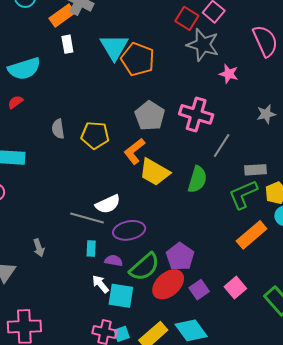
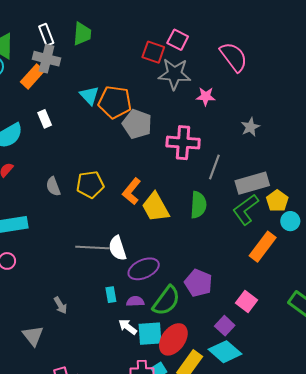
white rectangle: (67, 44) -> (45, 119), moved
cyan triangle: (114, 47) -> (89, 95), size x0.7
gray pentagon: (150, 116) -> (137, 124), moved
gray rectangle: (256, 170) -> (252, 183), size x1.5
yellow trapezoid: (154, 172) -> (155, 207), turned 44
white semicircle: (108, 204) -> (117, 248), turned 110
gray line: (87, 218) -> (92, 248), moved
red ellipse: (168, 284) -> (173, 339), moved
pink square: (235, 288) -> (246, 302), moved
purple square: (199, 290) -> (225, 326), moved

